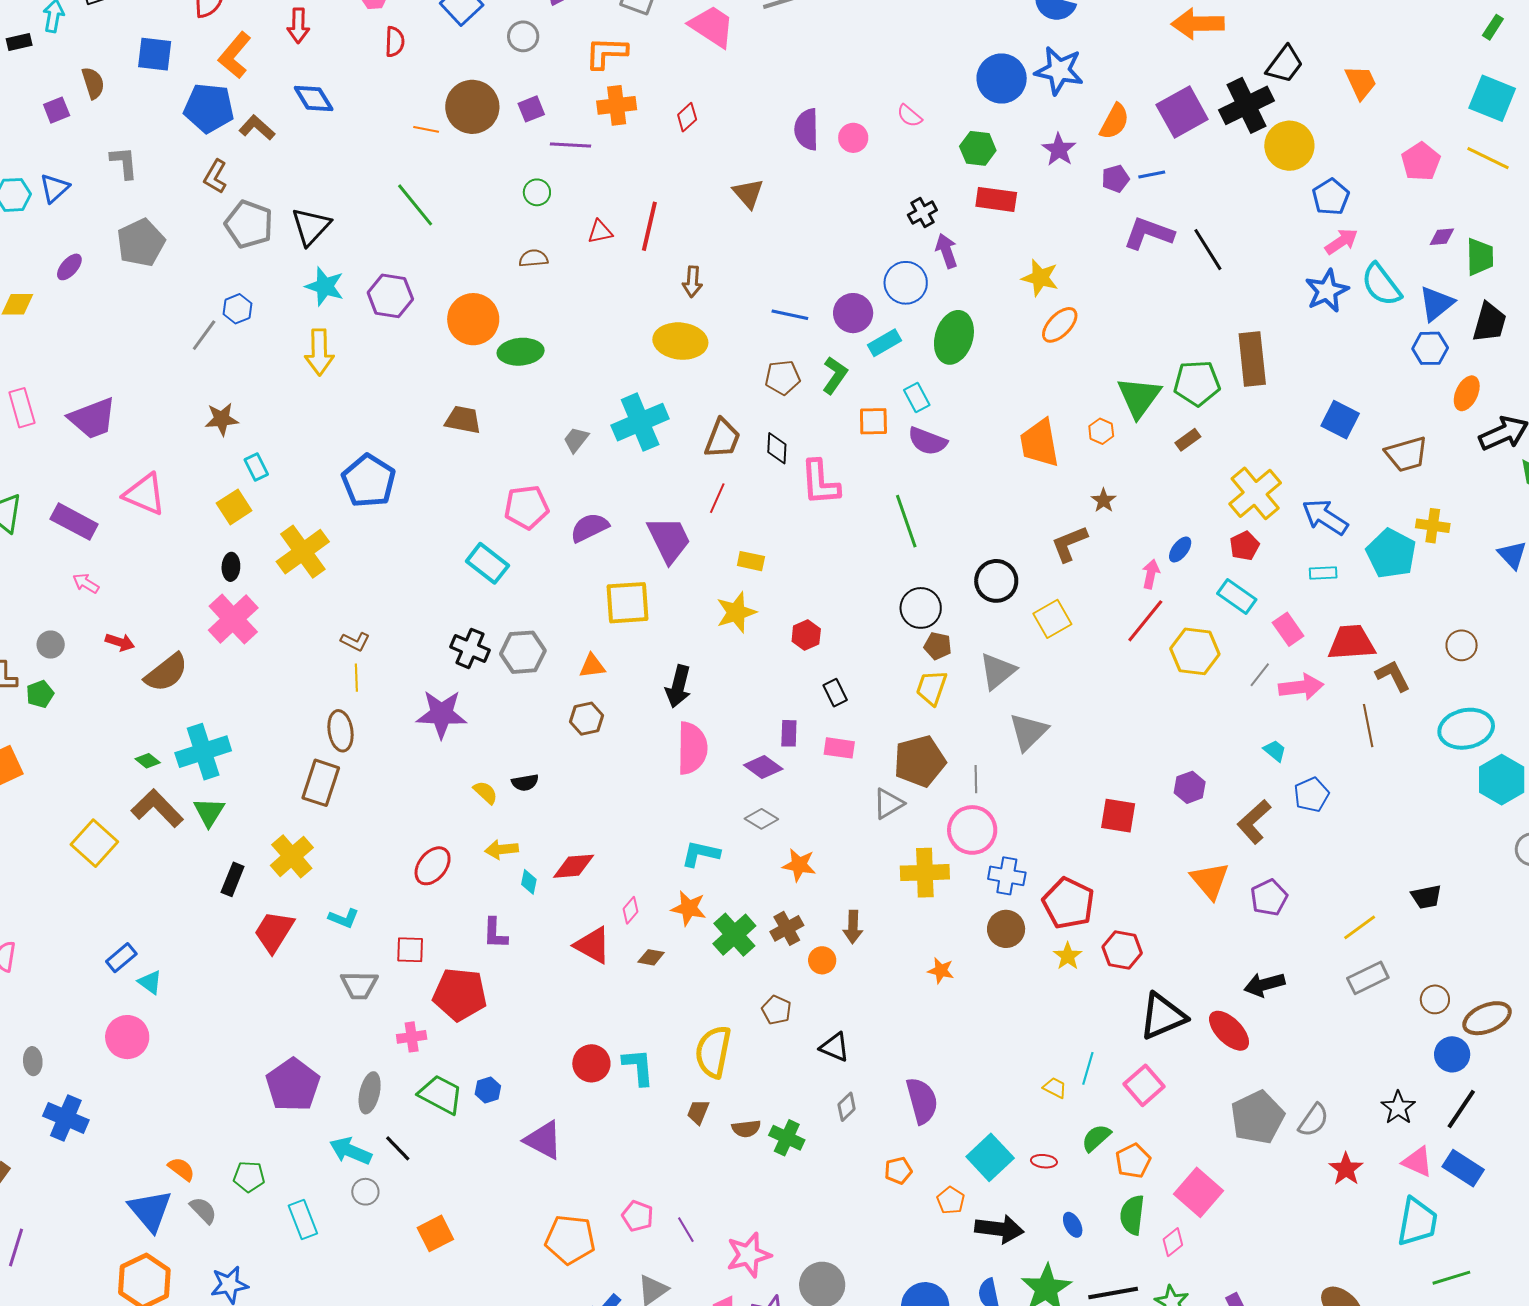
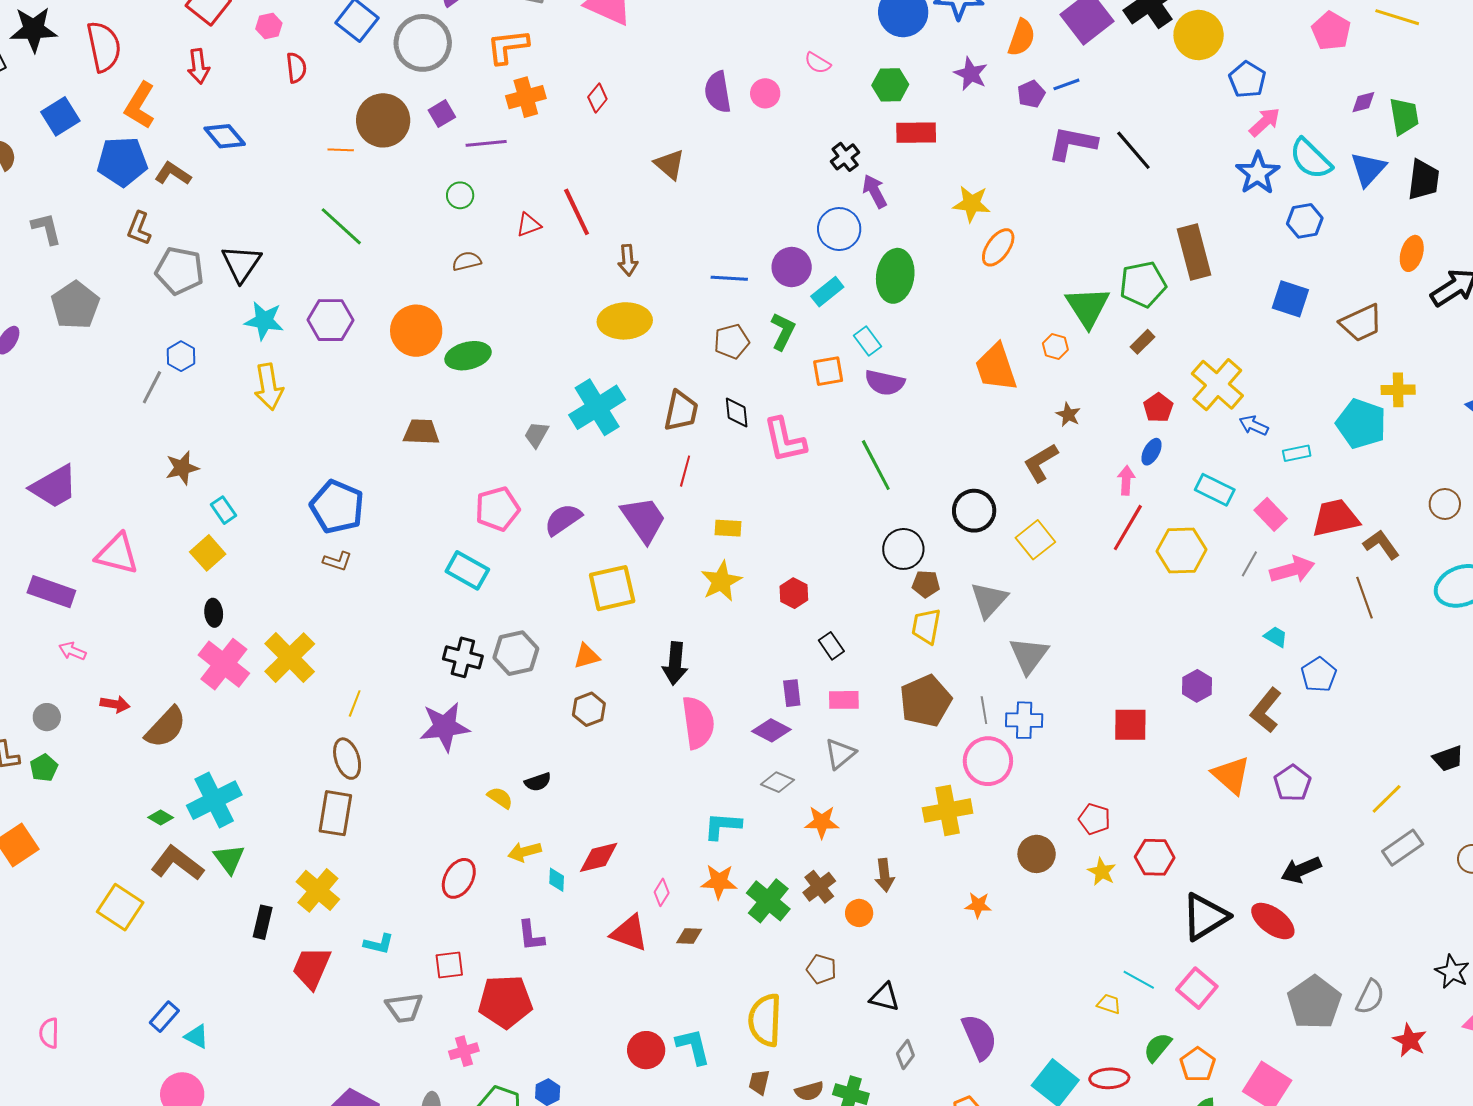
gray circle: (523, 36) -> (423, 43), size x1.8
blue square: (155, 54) -> (60, 116), turned -30
red line: (649, 226) -> (577, 212), turned -30
blue hexagon: (1430, 348) -> (1305, 221), moved
blue arrow: (1325, 517) -> (1254, 425), moved, size x0.6
red pentagon: (1244, 546) -> (1158, 408), moved
yellow cross: (303, 552) -> (290, 658), moved
brown L-shape: (355, 641) -> (337, 561), moved
yellow line: (356, 678) -> (355, 703), turned 32
gray triangle: (888, 804) -> (840, 754), moved
blue cross: (1007, 876) -> (1024, 720), moved
red pentagon: (1068, 903) -> (1094, 819), size x0.6
cyan line: (1088, 1068) -> (1139, 980), turned -68
red ellipse: (1044, 1161) -> (1109, 1078), size x1.5

